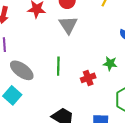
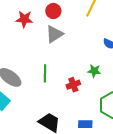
gray triangle: (68, 25) -> (54, 34), turned 30

